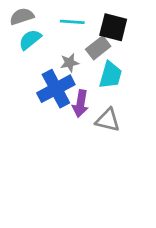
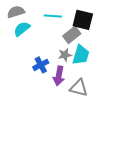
gray star: (70, 63) -> (65, 55), moved
blue cross: (56, 89) -> (41, 65), size x0.6

